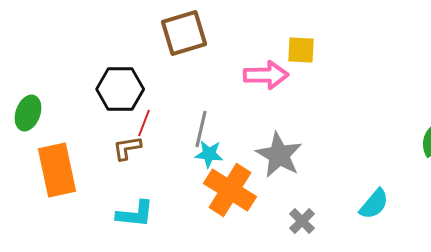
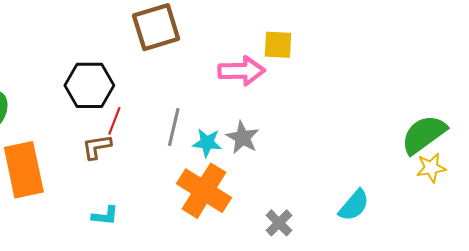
cyan star: (209, 154) -> (207, 143), moved
gray star: (279, 155) -> (243, 138), moved, size x0.7
cyan L-shape: (135, 214) -> (105, 216), size x0.7

